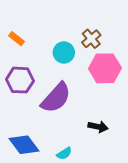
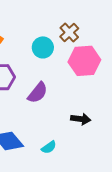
purple semicircle: (56, 98) -> (38, 93), size x0.7

